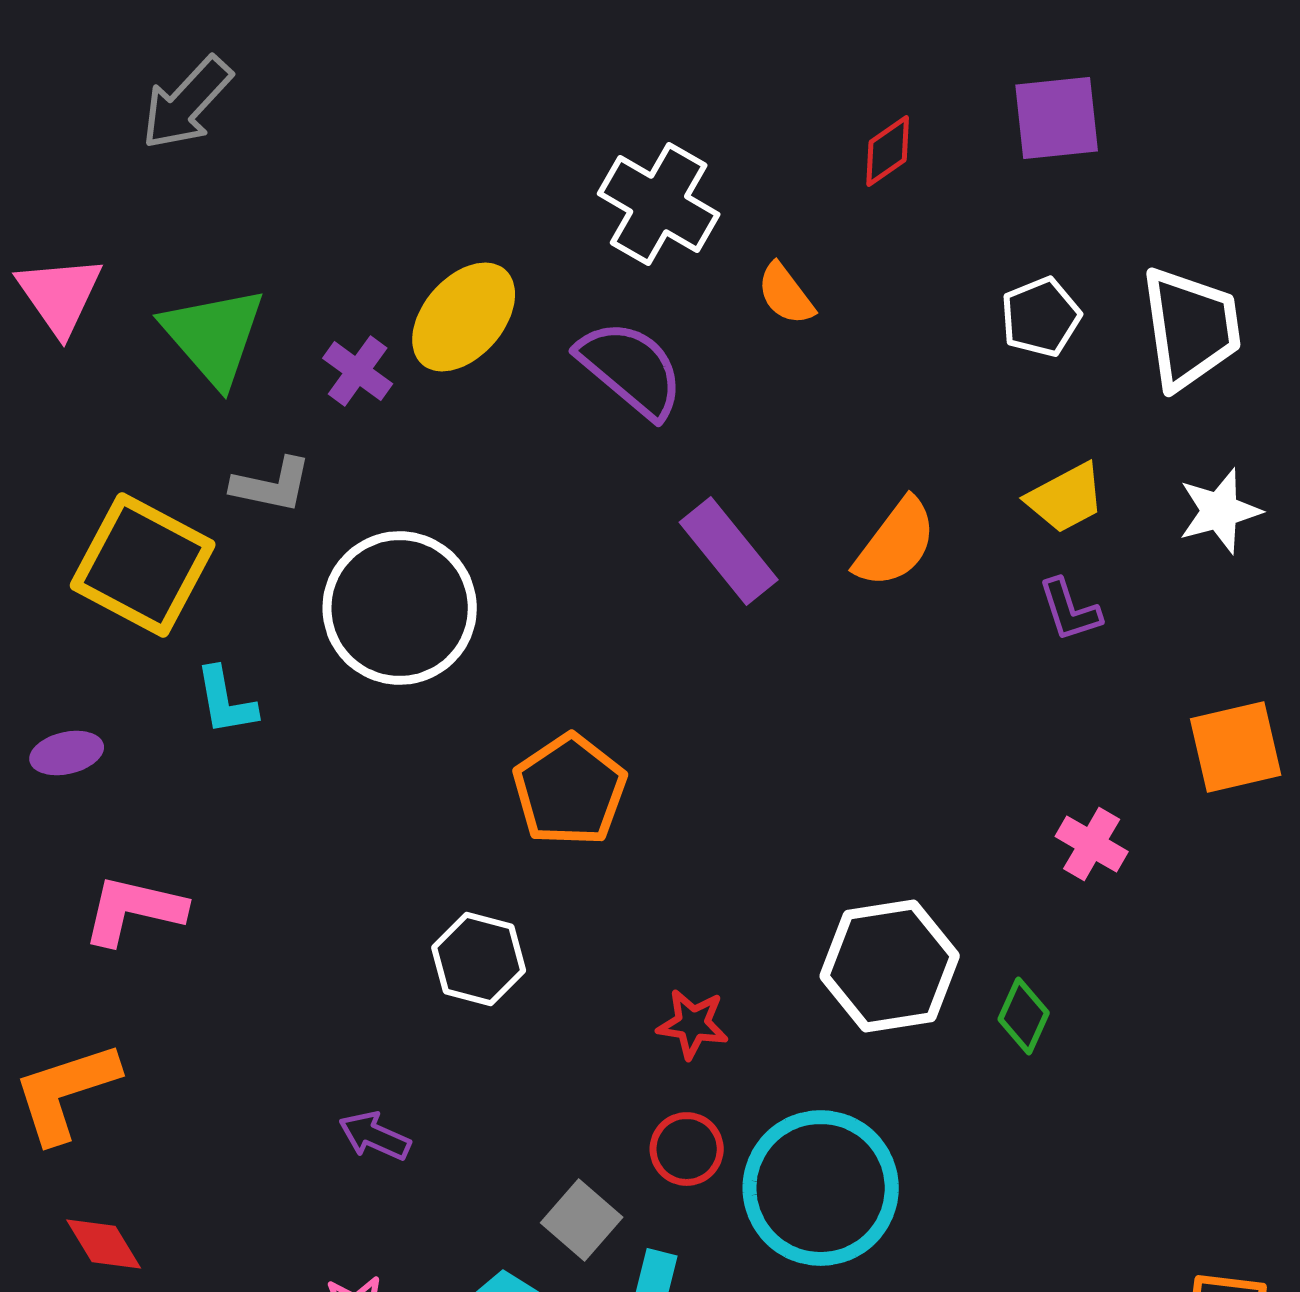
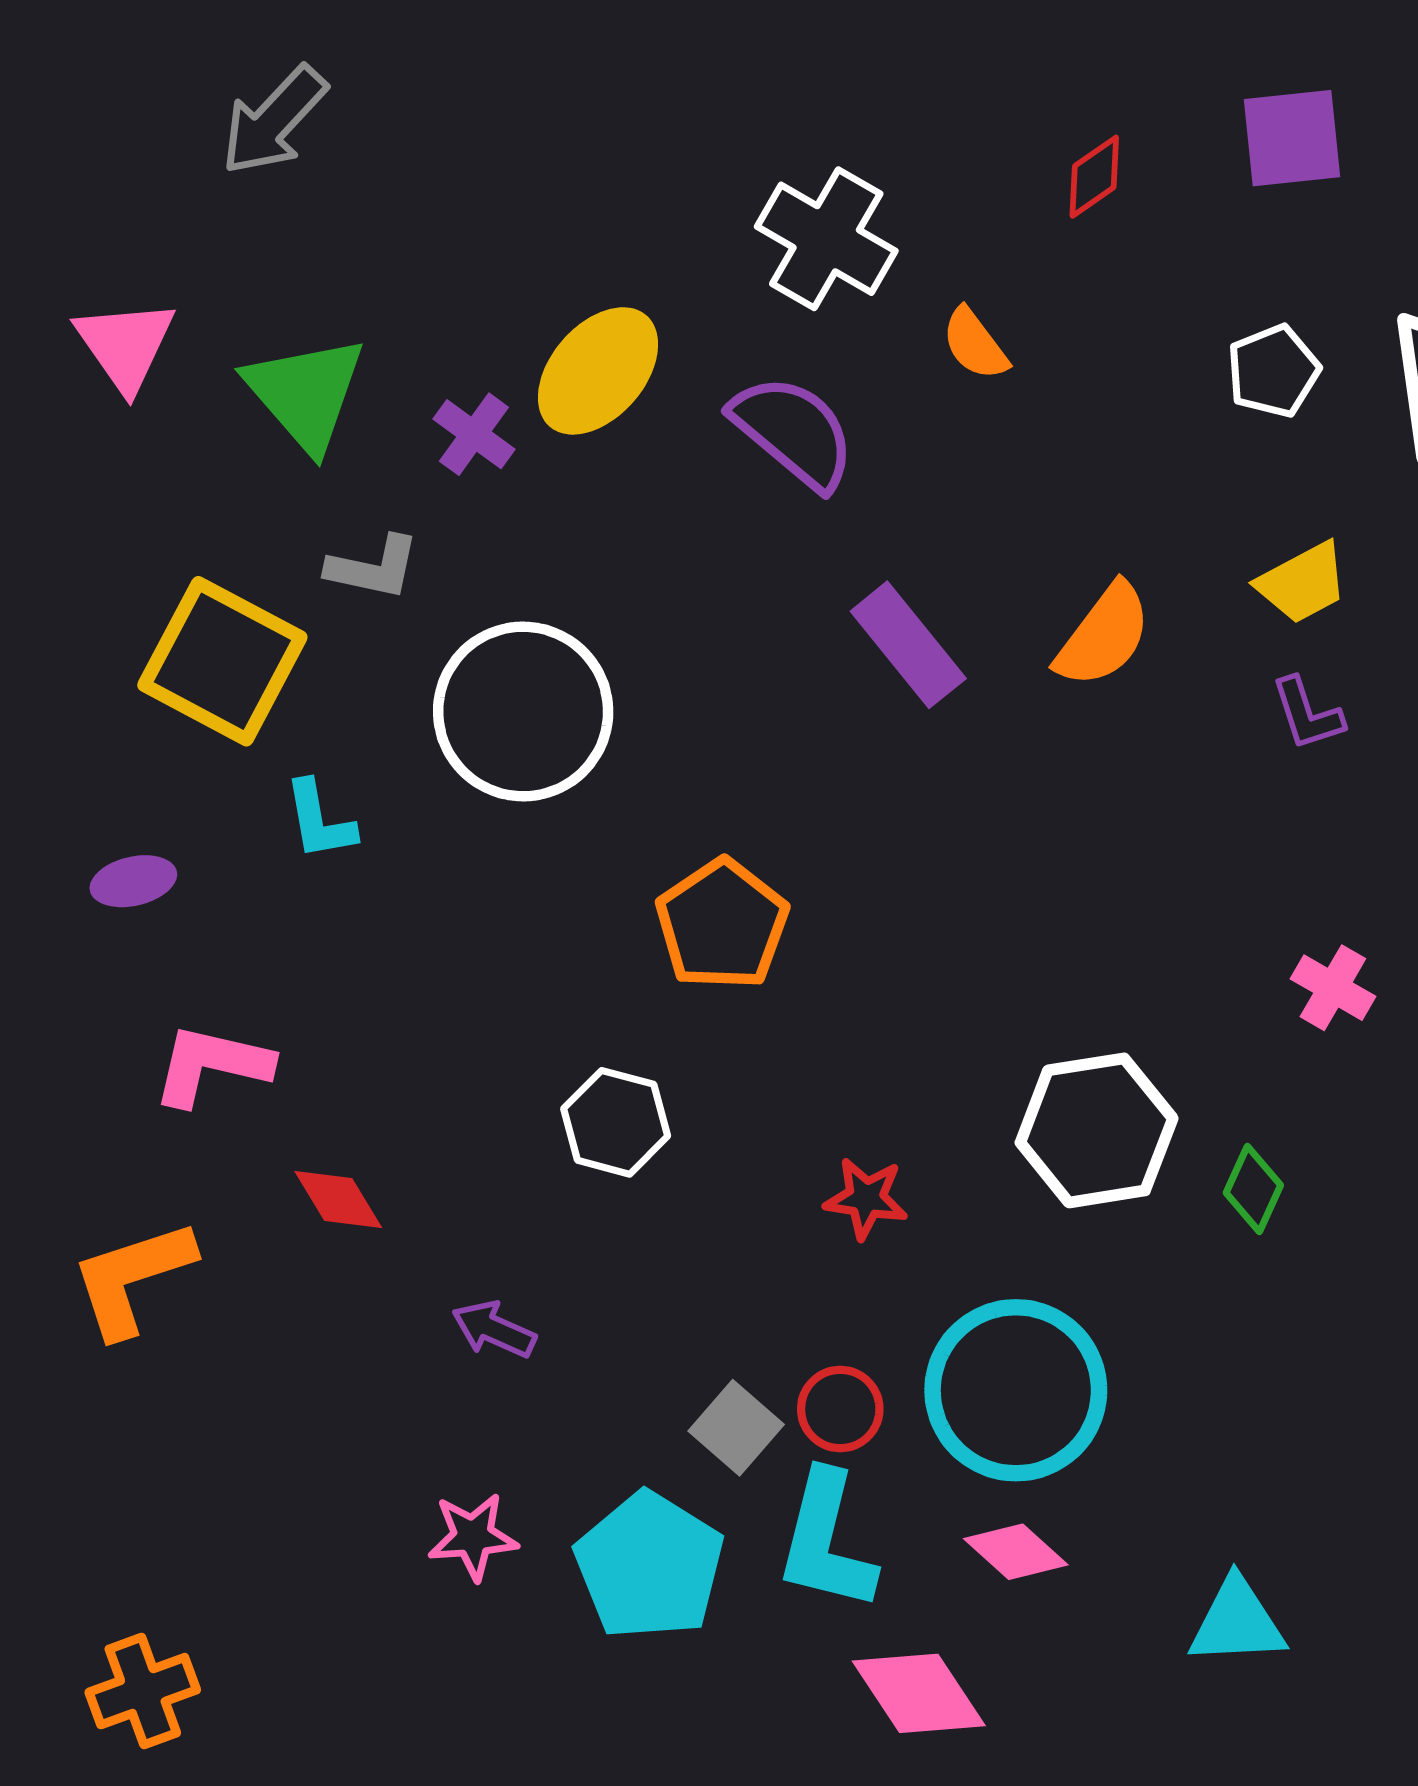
red circle: (687, 1149) -> (840, 1409), moved
red diamond: (104, 1244) -> (338, 1200), moved

